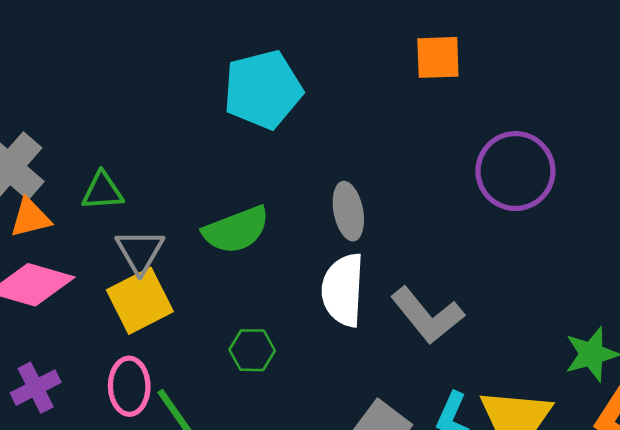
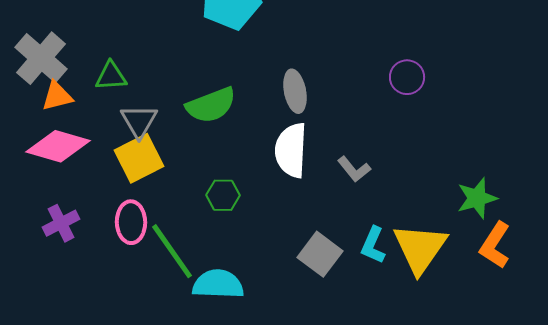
purple circle: (515, 171) -> (407, 77), moved, size x0.6
gray L-shape: (427, 315) -> (354, 169), size x0.6

